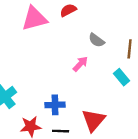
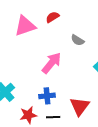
pink arrow: (80, 64) -> (52, 63), moved, size x1.6

